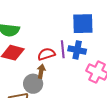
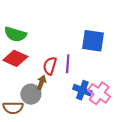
blue cross: (77, 50) -> (82, 90), moved
red semicircle: (46, 54) -> (50, 66), turned -66

